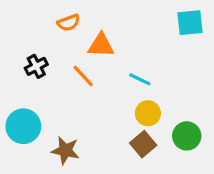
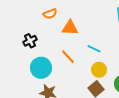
orange line: (83, 76) -> (68, 57), moved
cyan circle: (23, 126) -> (41, 68), moved

